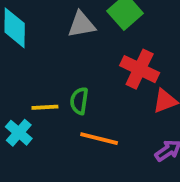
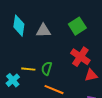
gray triangle: (81, 24) -> (43, 31), moved

